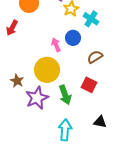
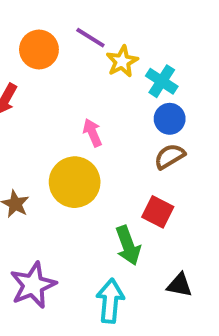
blue circle: (73, 38) -> (170, 119), moved
green arrow: (65, 95) -> (128, 245), moved
purple star: (37, 98) -> (33, 285), moved

